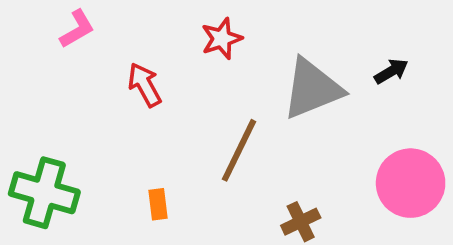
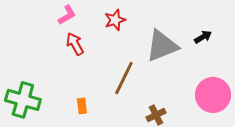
pink L-shape: (77, 29) -> (67, 15), moved

